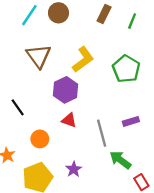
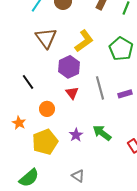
red triangle: (69, 120) -> (72, 93), turned 32
gray line: (102, 133) -> (100, 88), moved
green arrow: (120, 160) -> (102, 133), moved

